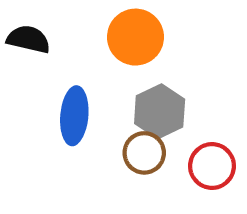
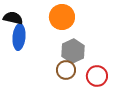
blue ellipse: (74, 116) -> (19, 37), moved

